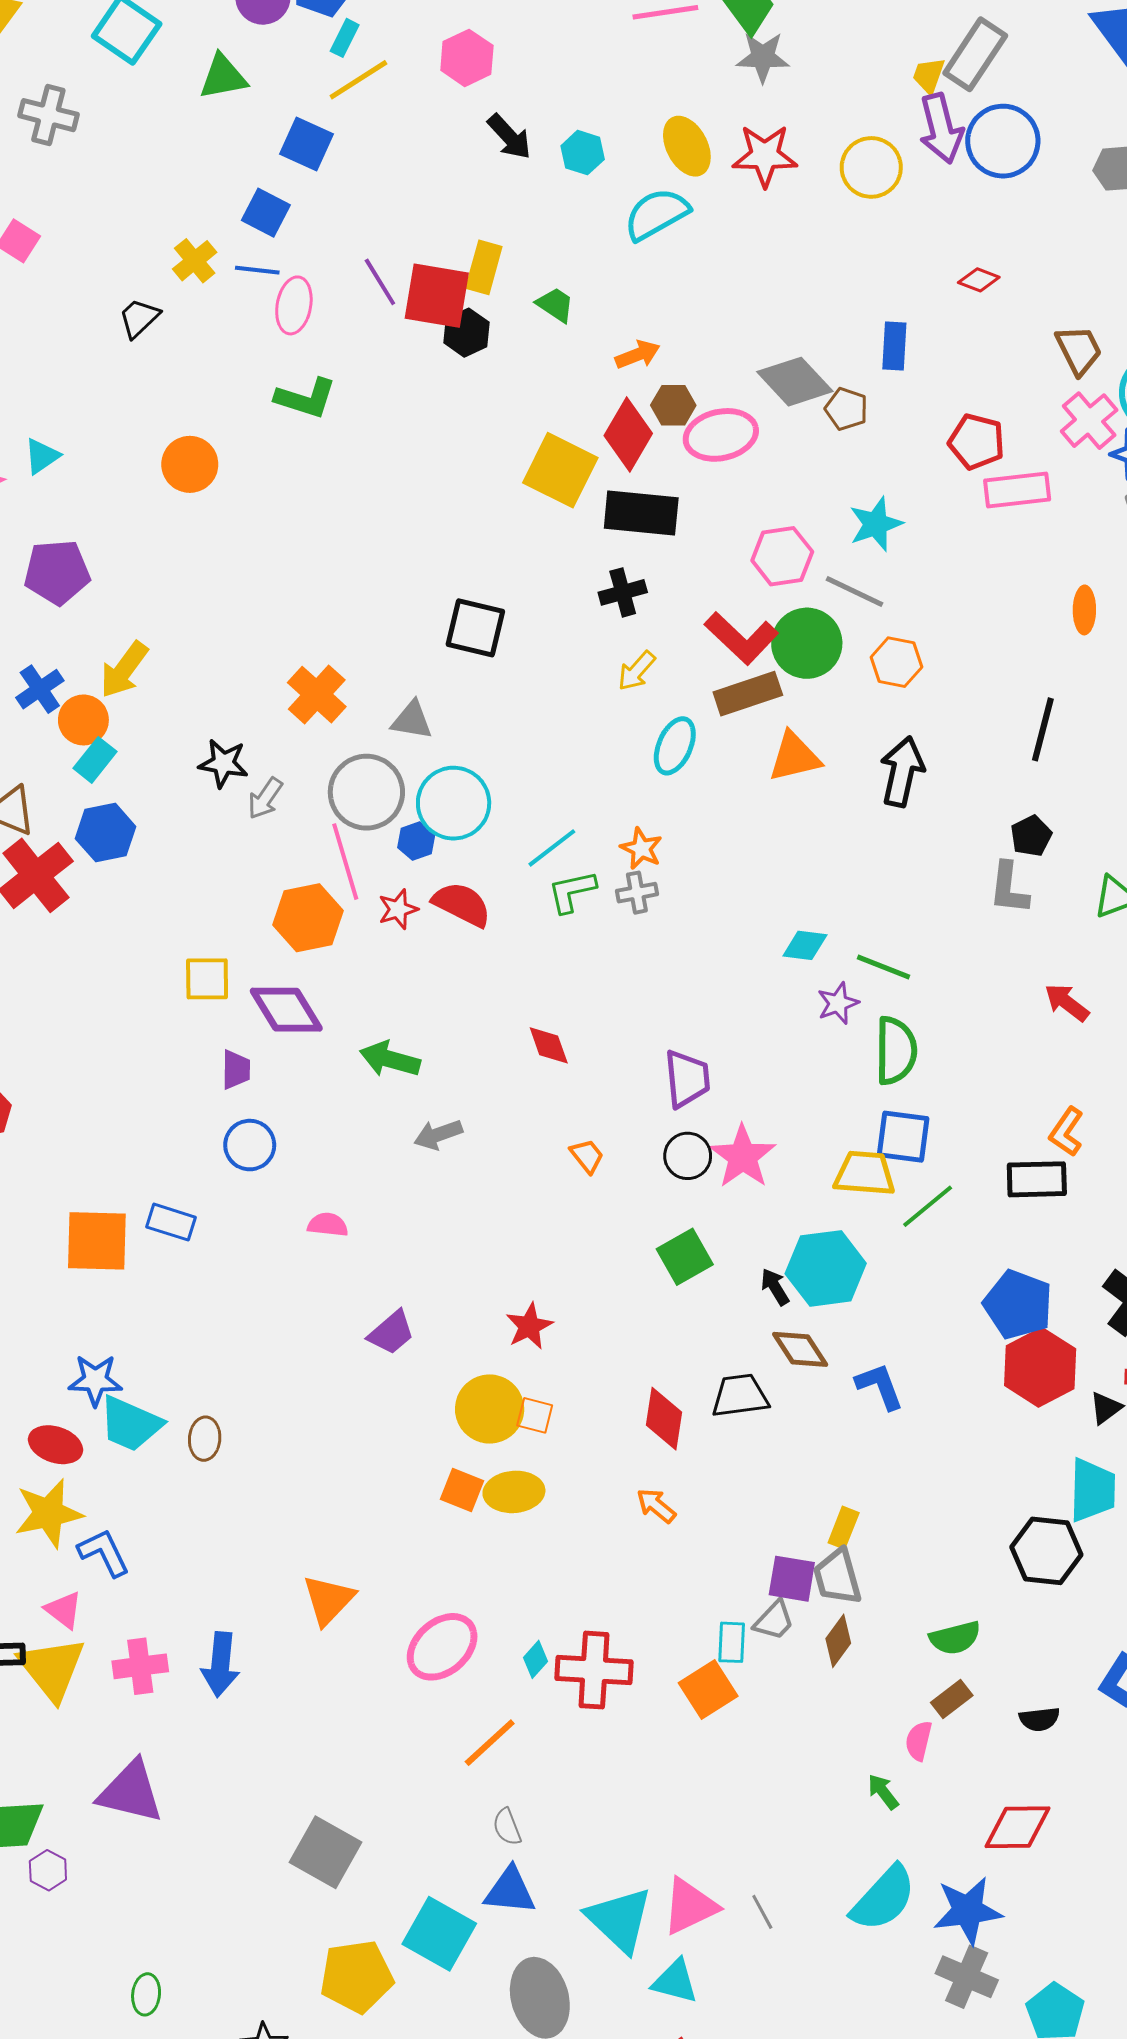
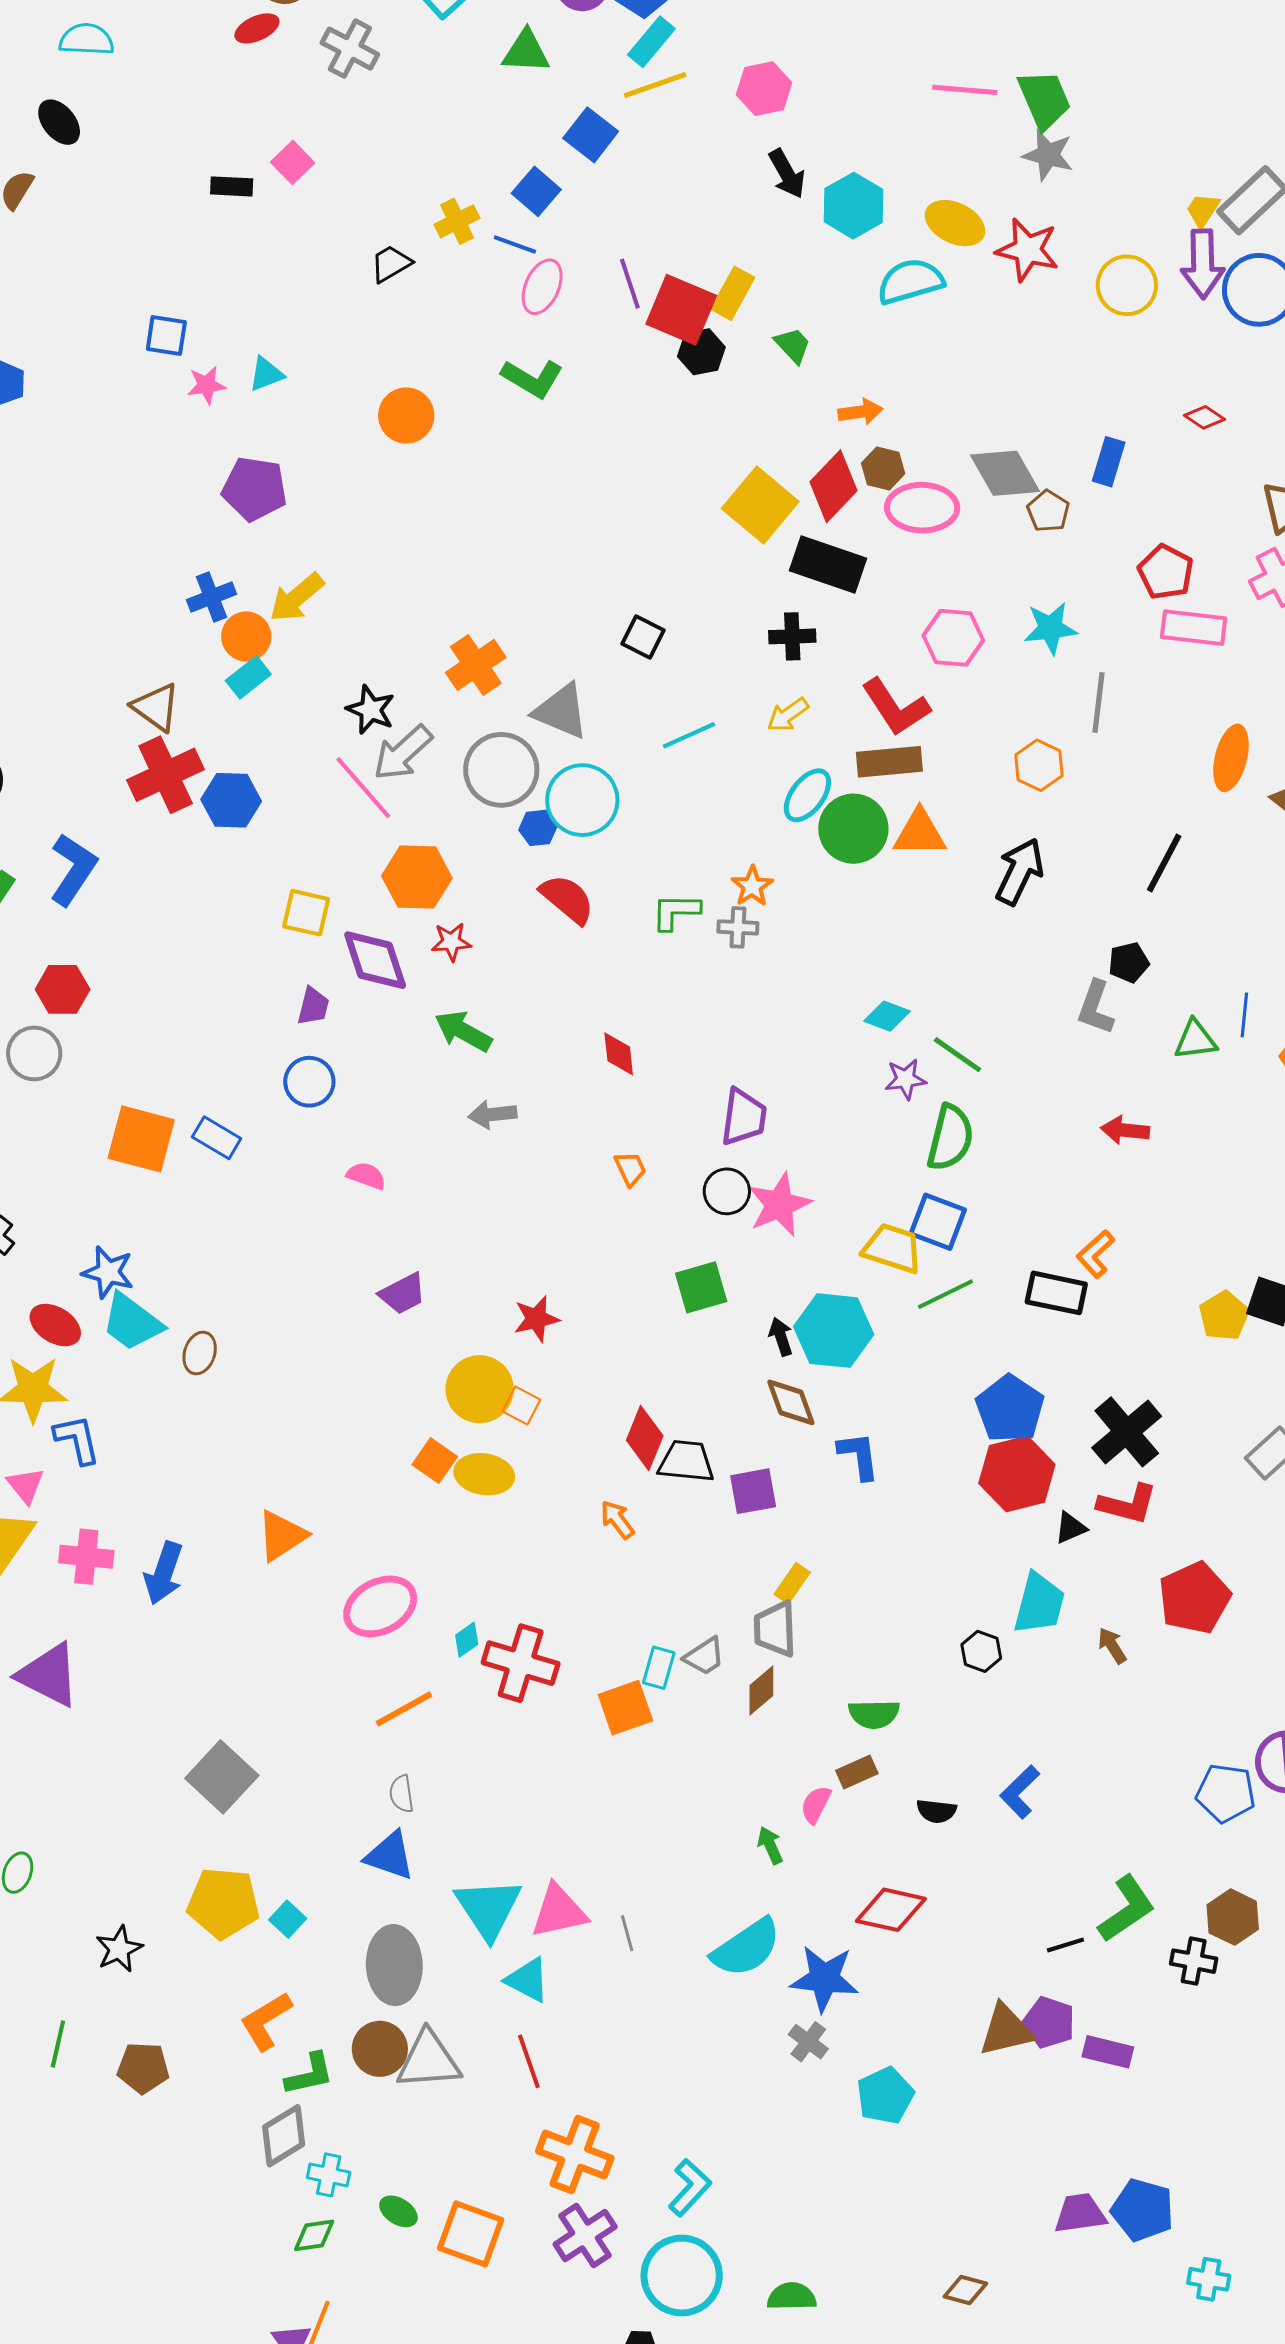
cyan rectangle: (345, 38) -> (651, 42), size x1.4
yellow ellipse: (687, 146) -> (955, 223), turned -50
cyan hexagon: (583, 153) -> (853, 206), size x1.5
gray line: (854, 591) -> (1098, 702), moved, turned 58
orange ellipse: (1084, 610) -> (1231, 758), size x1.4
black square: (475, 628) -> (643, 637), size x0.7
green circle: (807, 643) -> (853, 829), moved
gray triangle: (412, 720) -> (561, 711), size x1.4
gray arrow: (265, 798) -> (403, 753), size x1.5
blue hexagon: (106, 833) -> (231, 800), moved
cyan line: (552, 848) -> (689, 735), moved
pink line: (345, 862) -> (363, 788), moved, turned -38
red star: (398, 909) -> (451, 942), moved
red arrow: (1067, 1003) -> (1125, 1130), turned -45
black trapezoid: (740, 1396) -> (686, 1461), moved
black hexagon: (1046, 1551) -> (981, 1651), size x0.6
purple square: (792, 1579) -> (753, 1491), moved, turned -33
cyan square: (439, 1934) -> (288, 1919), moved, size x0.5
gray cross: (967, 1977) -> (808, 2042), size x0.7

